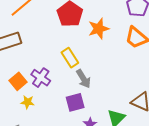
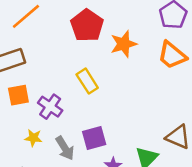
gray arrow: (83, 79) -> (65, 148), moved
orange square: (18, 81) -> (18, 95), moved, turned 30

